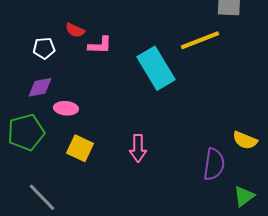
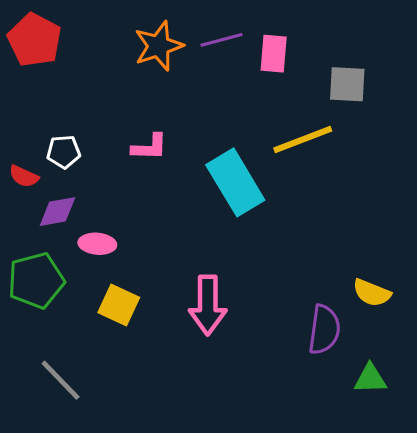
red semicircle: (75, 30) -> (24, 176), moved
pink arrow: (138, 148) -> (208, 305), size x1.4
green triangle: (244, 196) -> (370, 379), turned 35

